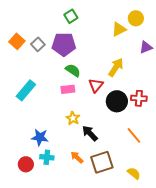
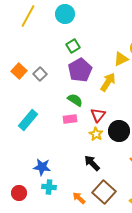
purple pentagon: (64, 44) -> (80, 70), moved, turned -30
yellow arrow: (116, 67) -> (108, 82), moved
yellow star: (73, 118) -> (96, 134), moved
orange arrow: (77, 157) -> (79, 198), moved
brown square: (102, 162) -> (104, 192), turned -30
red circle: (26, 164) -> (19, 193), moved

